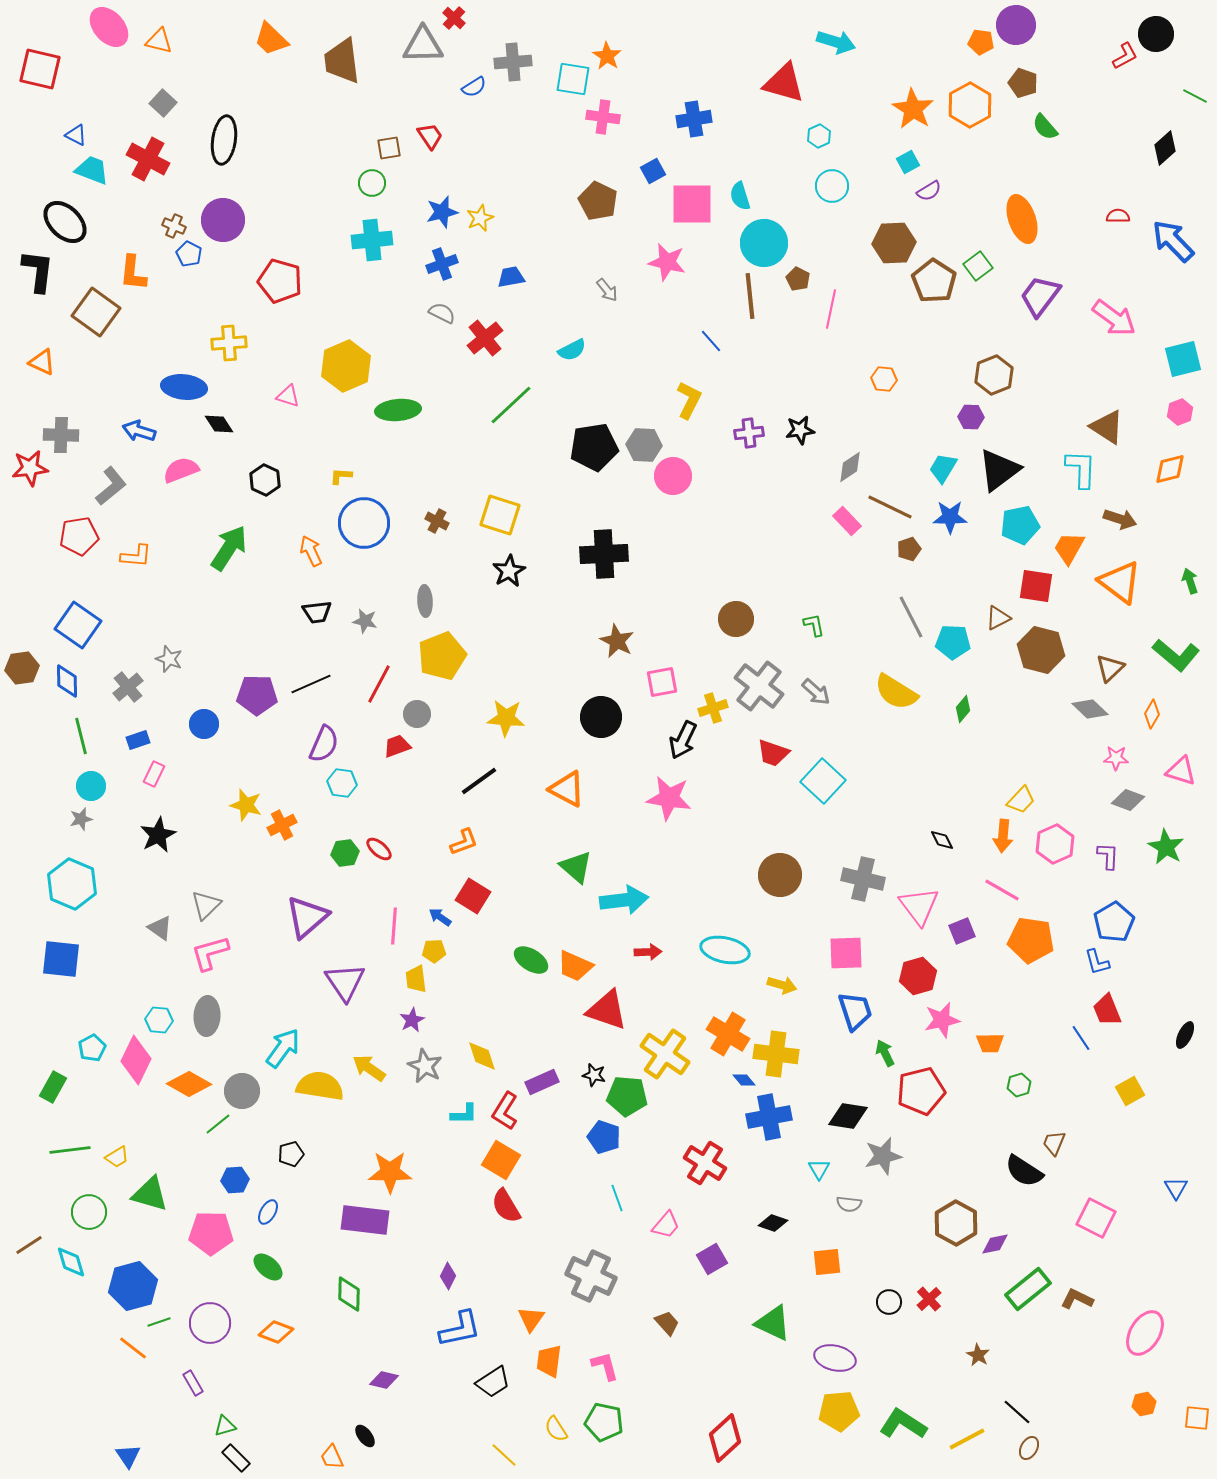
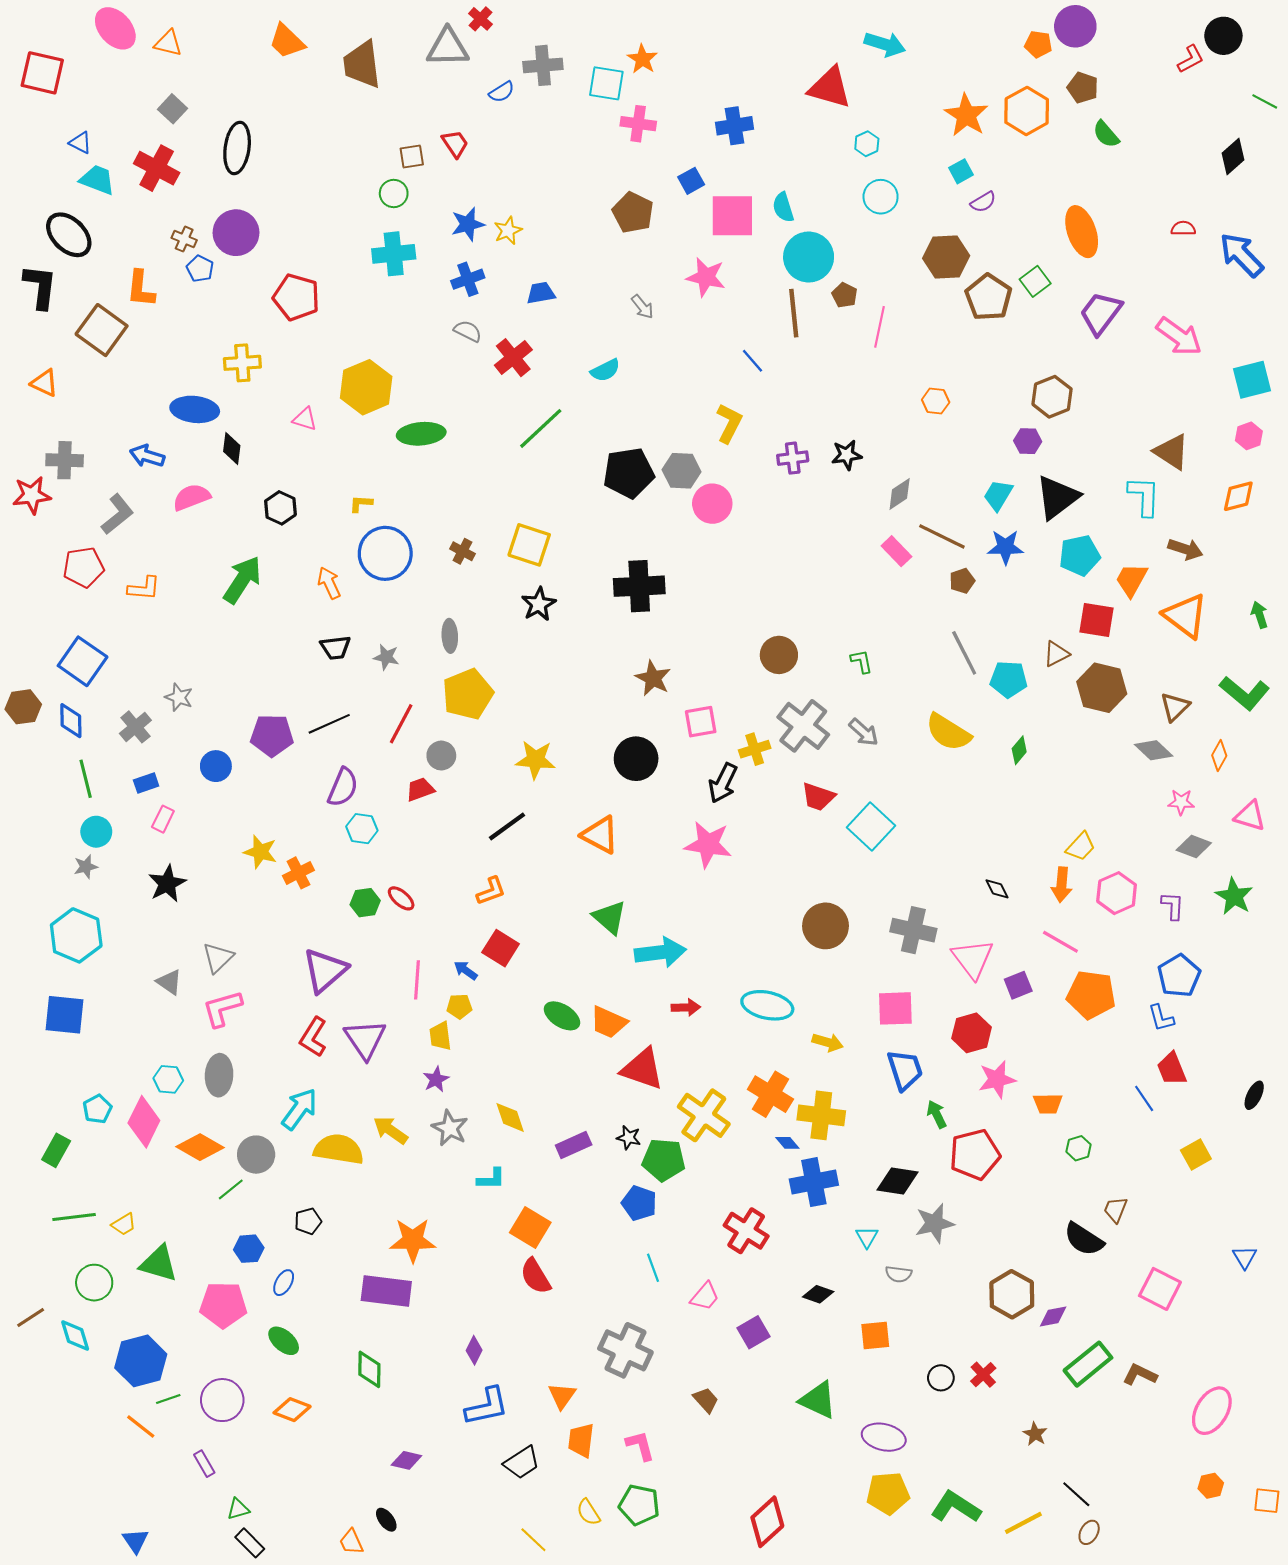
black diamond: (219, 424) -> (232, 449), turned 40
red L-shape: (505, 1111) -> (313, 1037), moved

